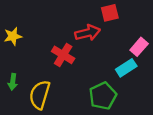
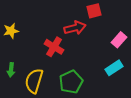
cyan rectangle: (126, 68) -> (114, 68), moved
green pentagon: (103, 96) -> (71, 82), moved

